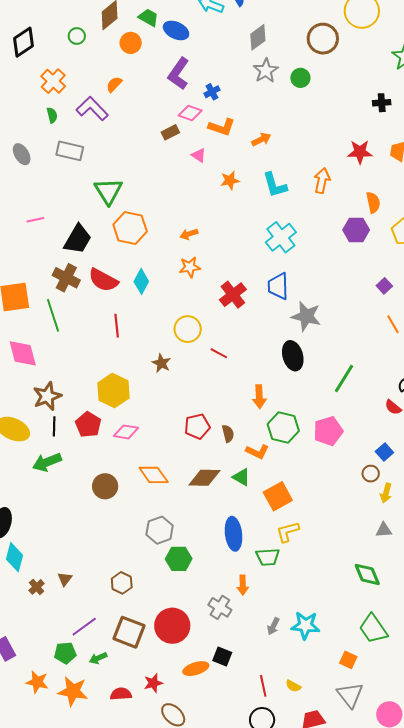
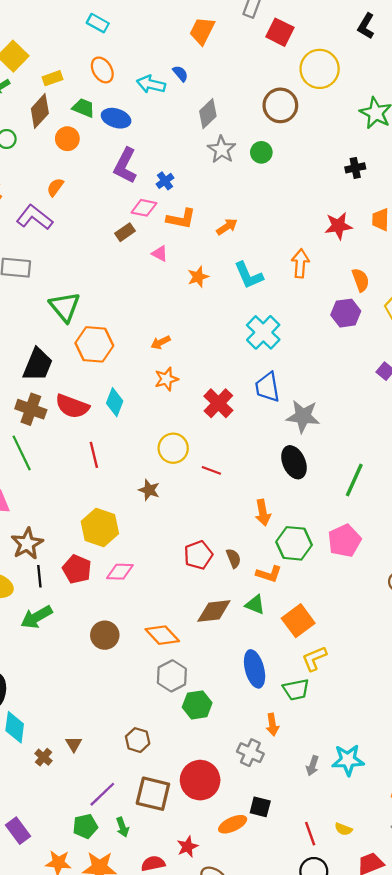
orange diamond: (154, 475) -> (162, 635), moved
green arrow: (98, 658) -> (122, 827), turned -78

